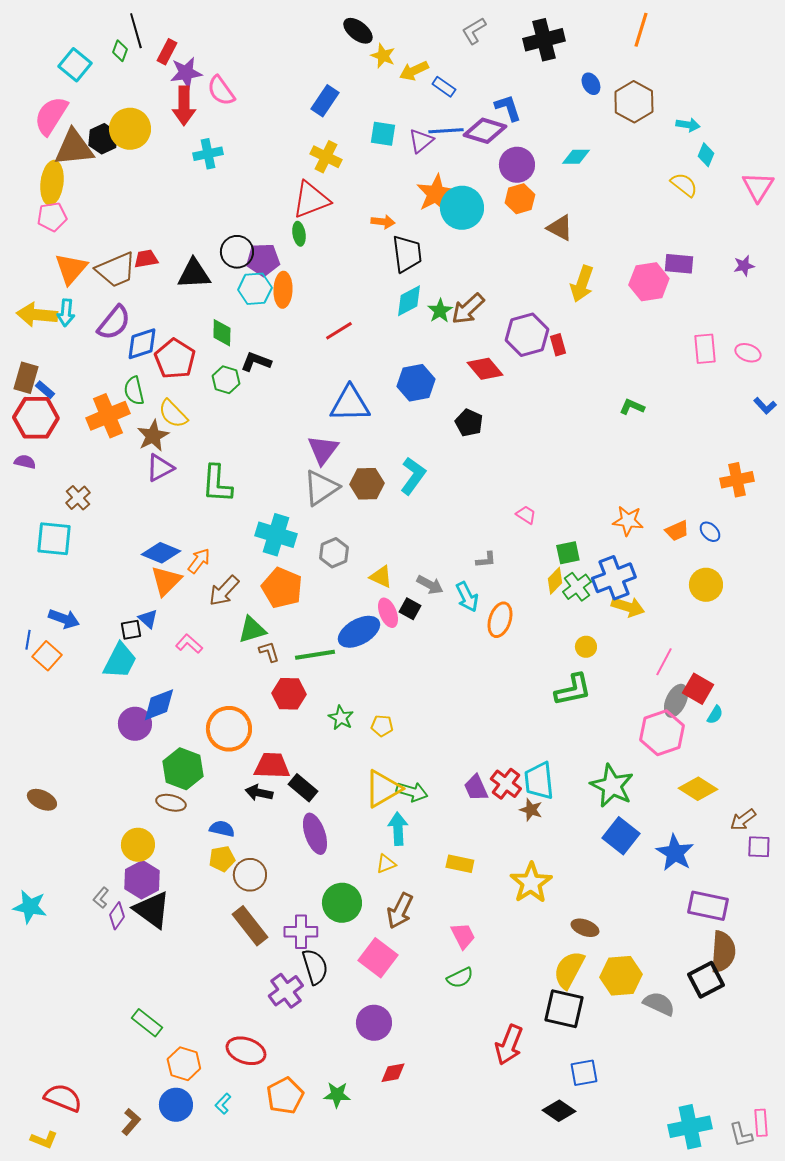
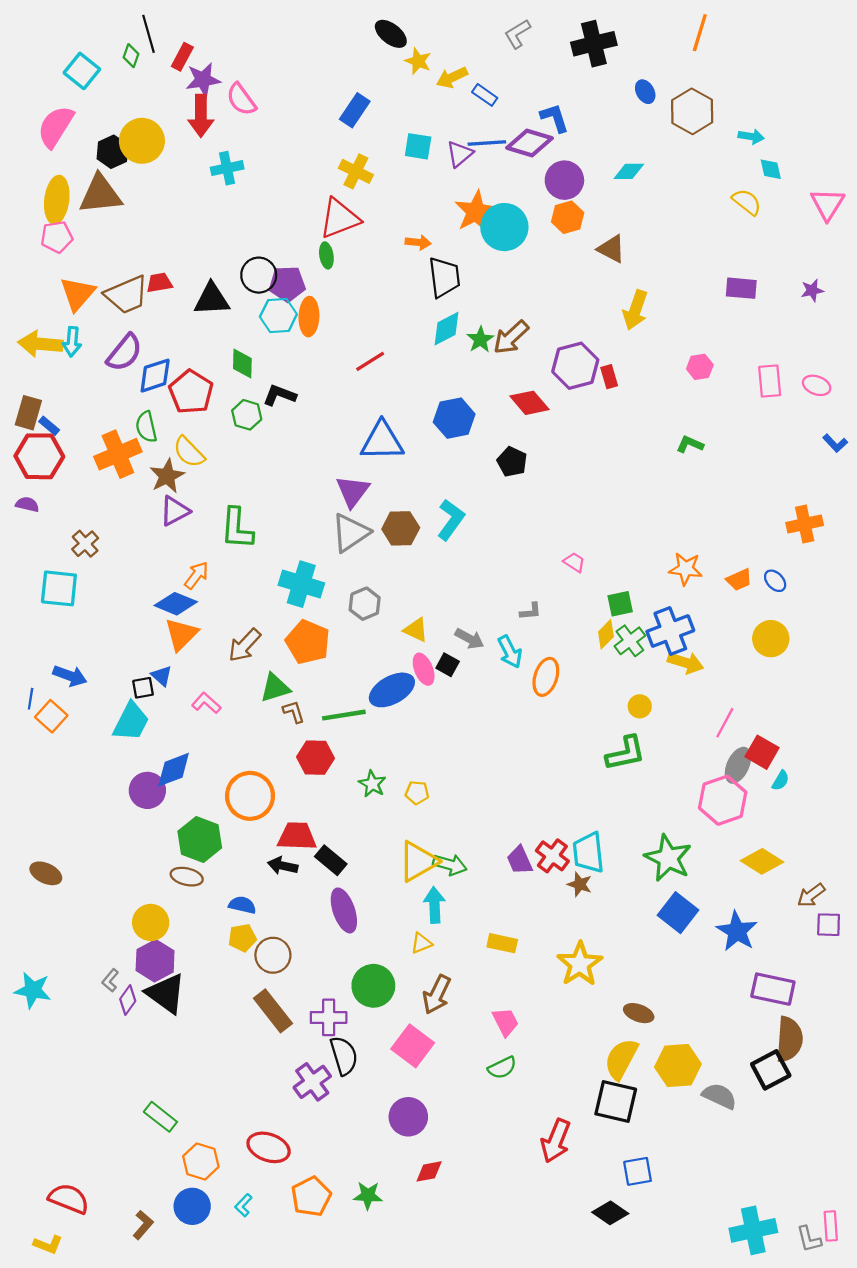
brown triangle: (74, 148) -> (100, 194), moved
cyan diamond: (706, 155) -> (771, 169), turned -35
pink hexagon: (649, 282) -> (700, 367), moved, size x0.6
orange arrow: (199, 561) -> (197, 575), moved

